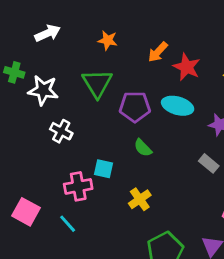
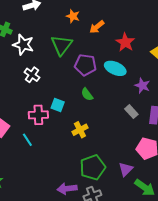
orange arrow: (158, 52) -> (97, 27), moved

